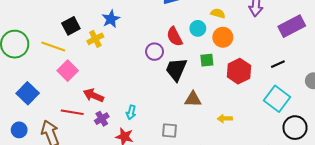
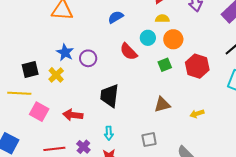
black square: (71, 26) -> (30, 69), turned 30
purple circle: (155, 52) -> (88, 58), moved
black trapezoid: (176, 69) -> (110, 96), moved
red arrow: (94, 95) -> (73, 115), moved

